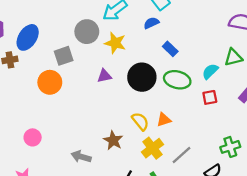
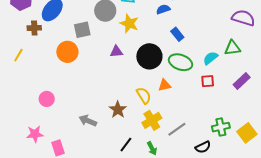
orange triangle: (164, 120) -> (165, 85), moved

